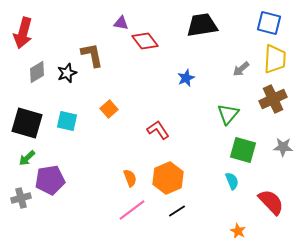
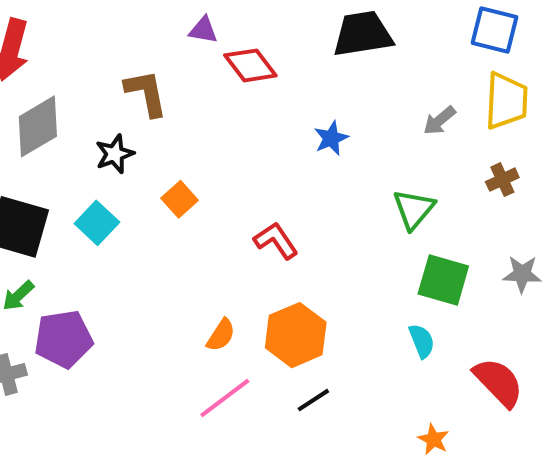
gray diamond: (37, 72) -> (38, 126), size x1.4
black star: (67, 73) -> (115, 154), moved
brown cross: (273, 99) -> (502, 180), size x0.6
cyan square: (67, 121) -> (97, 223), turned 30
orange semicircle: (130, 178) -> (221, 335), turned 54

